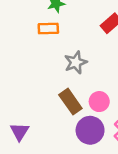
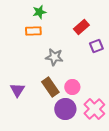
gray star: (76, 62) -> (54, 57), turned 30
purple triangle: (20, 132) -> (17, 90), moved

